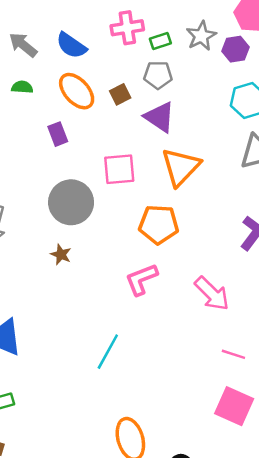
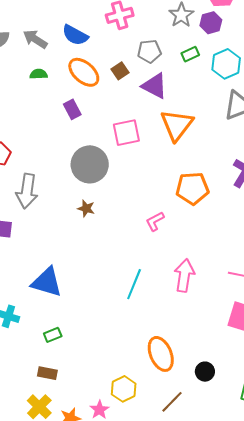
green rectangle: (160, 41) -> (190, 54), moved
orange pentagon: (159, 224) -> (192, 188), moved
pink L-shape: (141, 279) -> (155, 221), size x0.7
pink arrow: (212, 294) -> (184, 276), moved, turned -120

